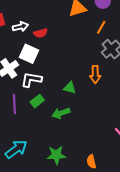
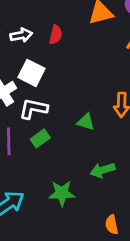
red semicircle: (40, 33) -> (56, 35), moved, turned -64
green arrow: (61, 113) -> (103, 170), moved
green star: (56, 155) -> (62, 193), moved

